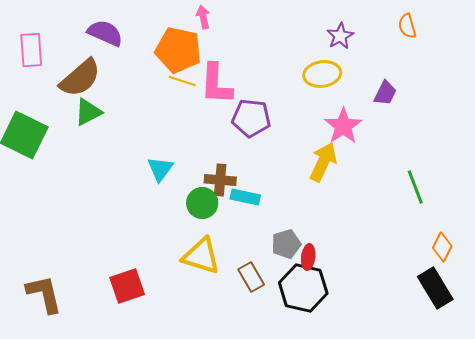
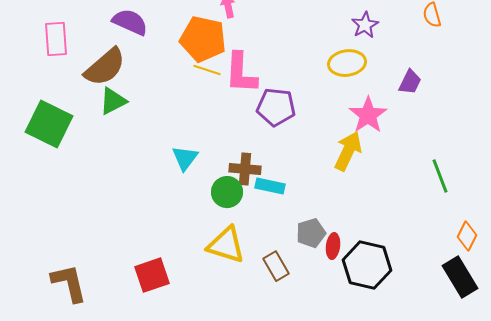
black hexagon: (303, 288) -> (367, 265), moved

